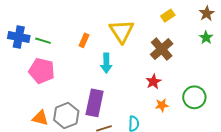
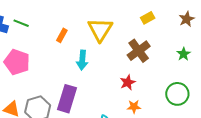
green star: (206, 38) -> (184, 54), moved
green line: (43, 41) -> (21, 23), moved
green circle: (194, 97) -> (177, 94), moved

